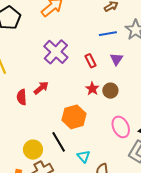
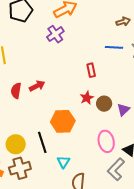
purple cross: (56, 52) -> (55, 34), moved, size x0.7
purple triangle: (116, 59) -> (123, 110), moved

